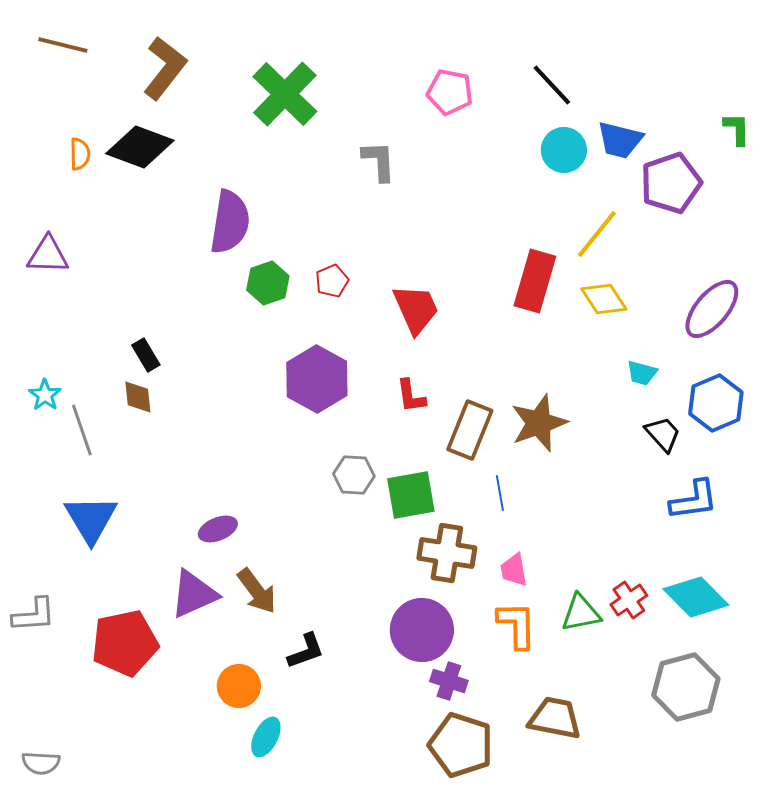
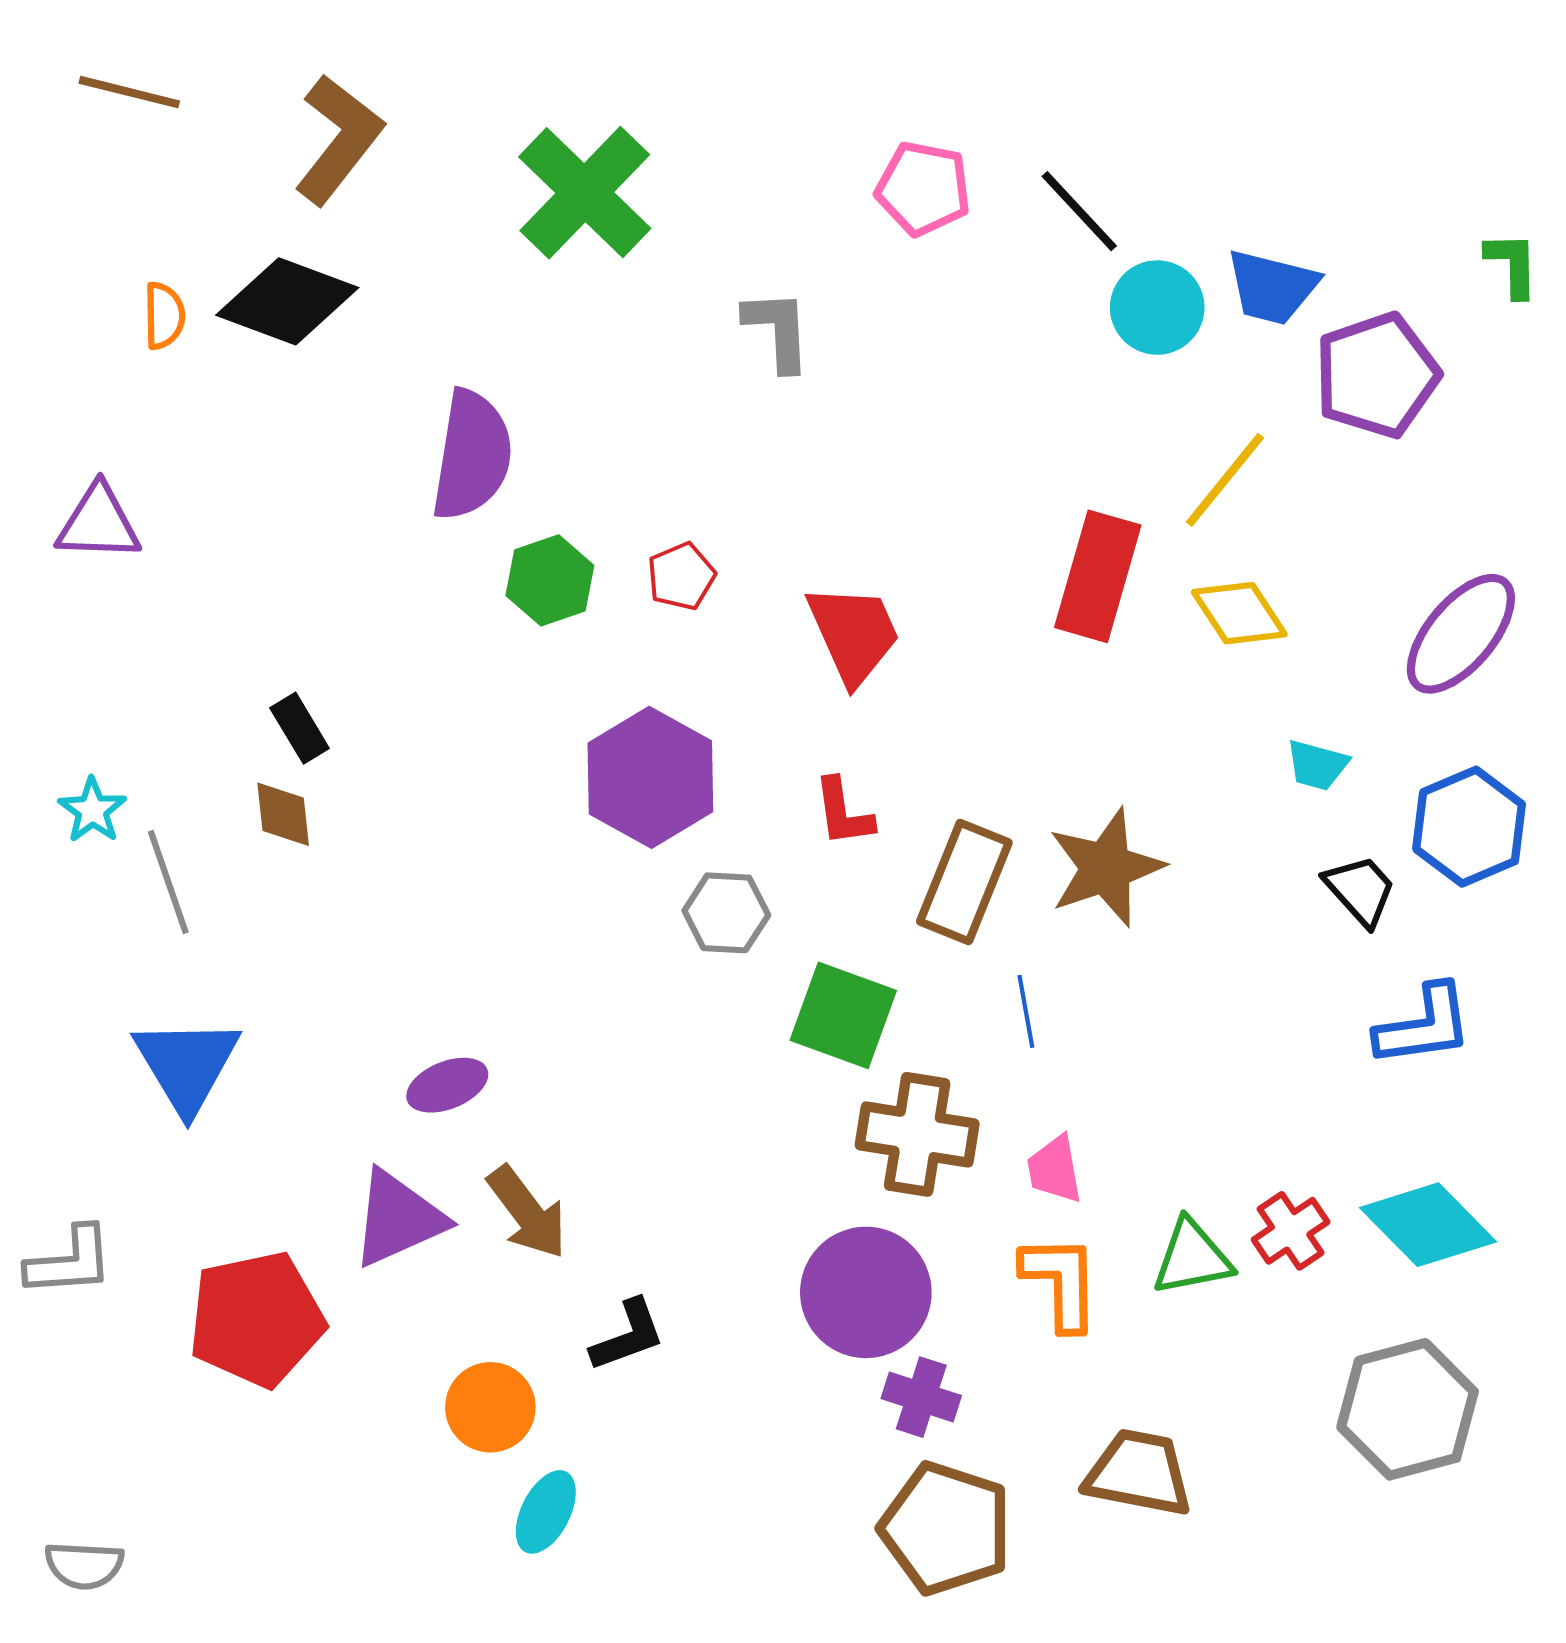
black line: (552, 85) -> (1079, 211), moved
gray hexagon: (354, 475) -> (726, 913), moved
green square: (411, 495) -> (843, 1015), turned 30

